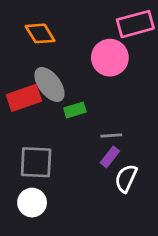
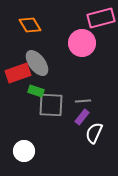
green rectangle: (75, 110) -> (36, 91), moved, turned 35
gray square: (36, 162) -> (51, 105), moved

